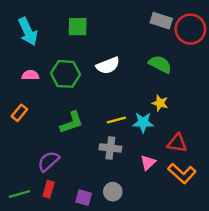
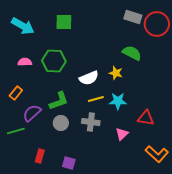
cyan arrow: (28, 32) -> (23, 26), turned -35
white semicircle: (108, 65) -> (89, 78), moved
yellow star: (160, 103) -> (116, 73), moved
purple semicircle: (49, 161) -> (32, 113), moved
orange L-shape: (182, 173) -> (157, 154), moved
gray circle: (113, 192) -> (61, 123), moved
green line: (19, 194) -> (16, 131), moved

